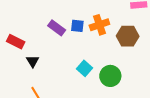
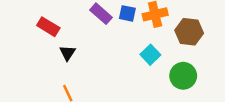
cyan square: (84, 68) -> (150, 55), moved
green circle: (110, 76) -> (183, 76), moved

